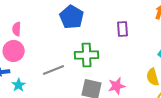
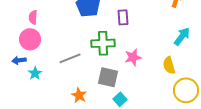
purple rectangle: (123, 29) -> (123, 17), moved
pink star: (117, 86) -> (133, 57), moved

